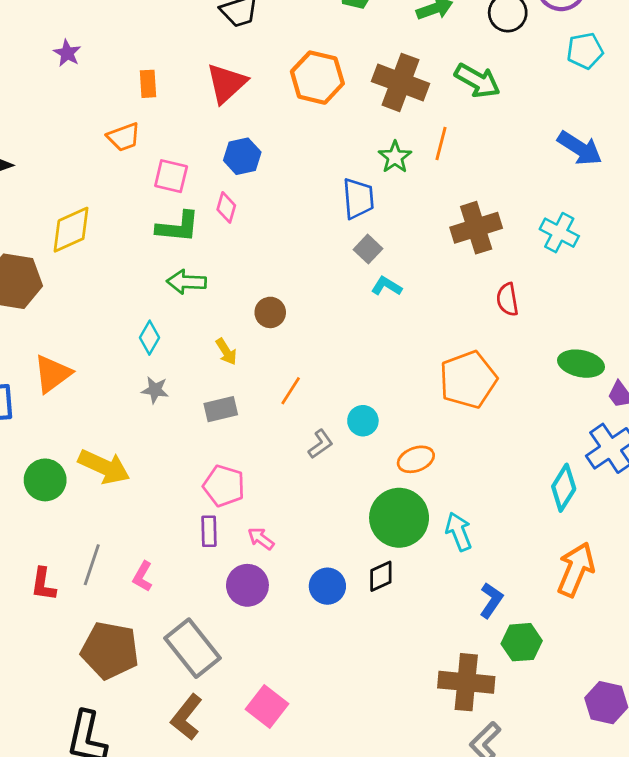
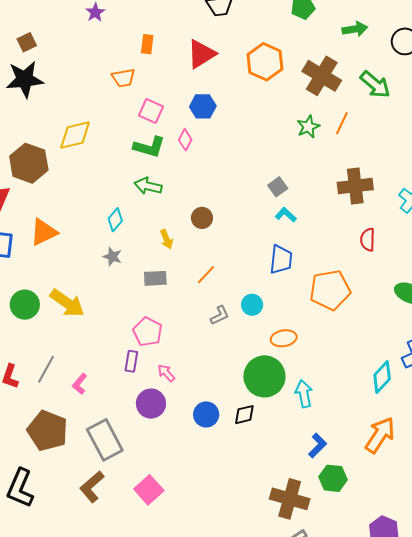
blue trapezoid: (358, 198) -> (281, 260), moved

